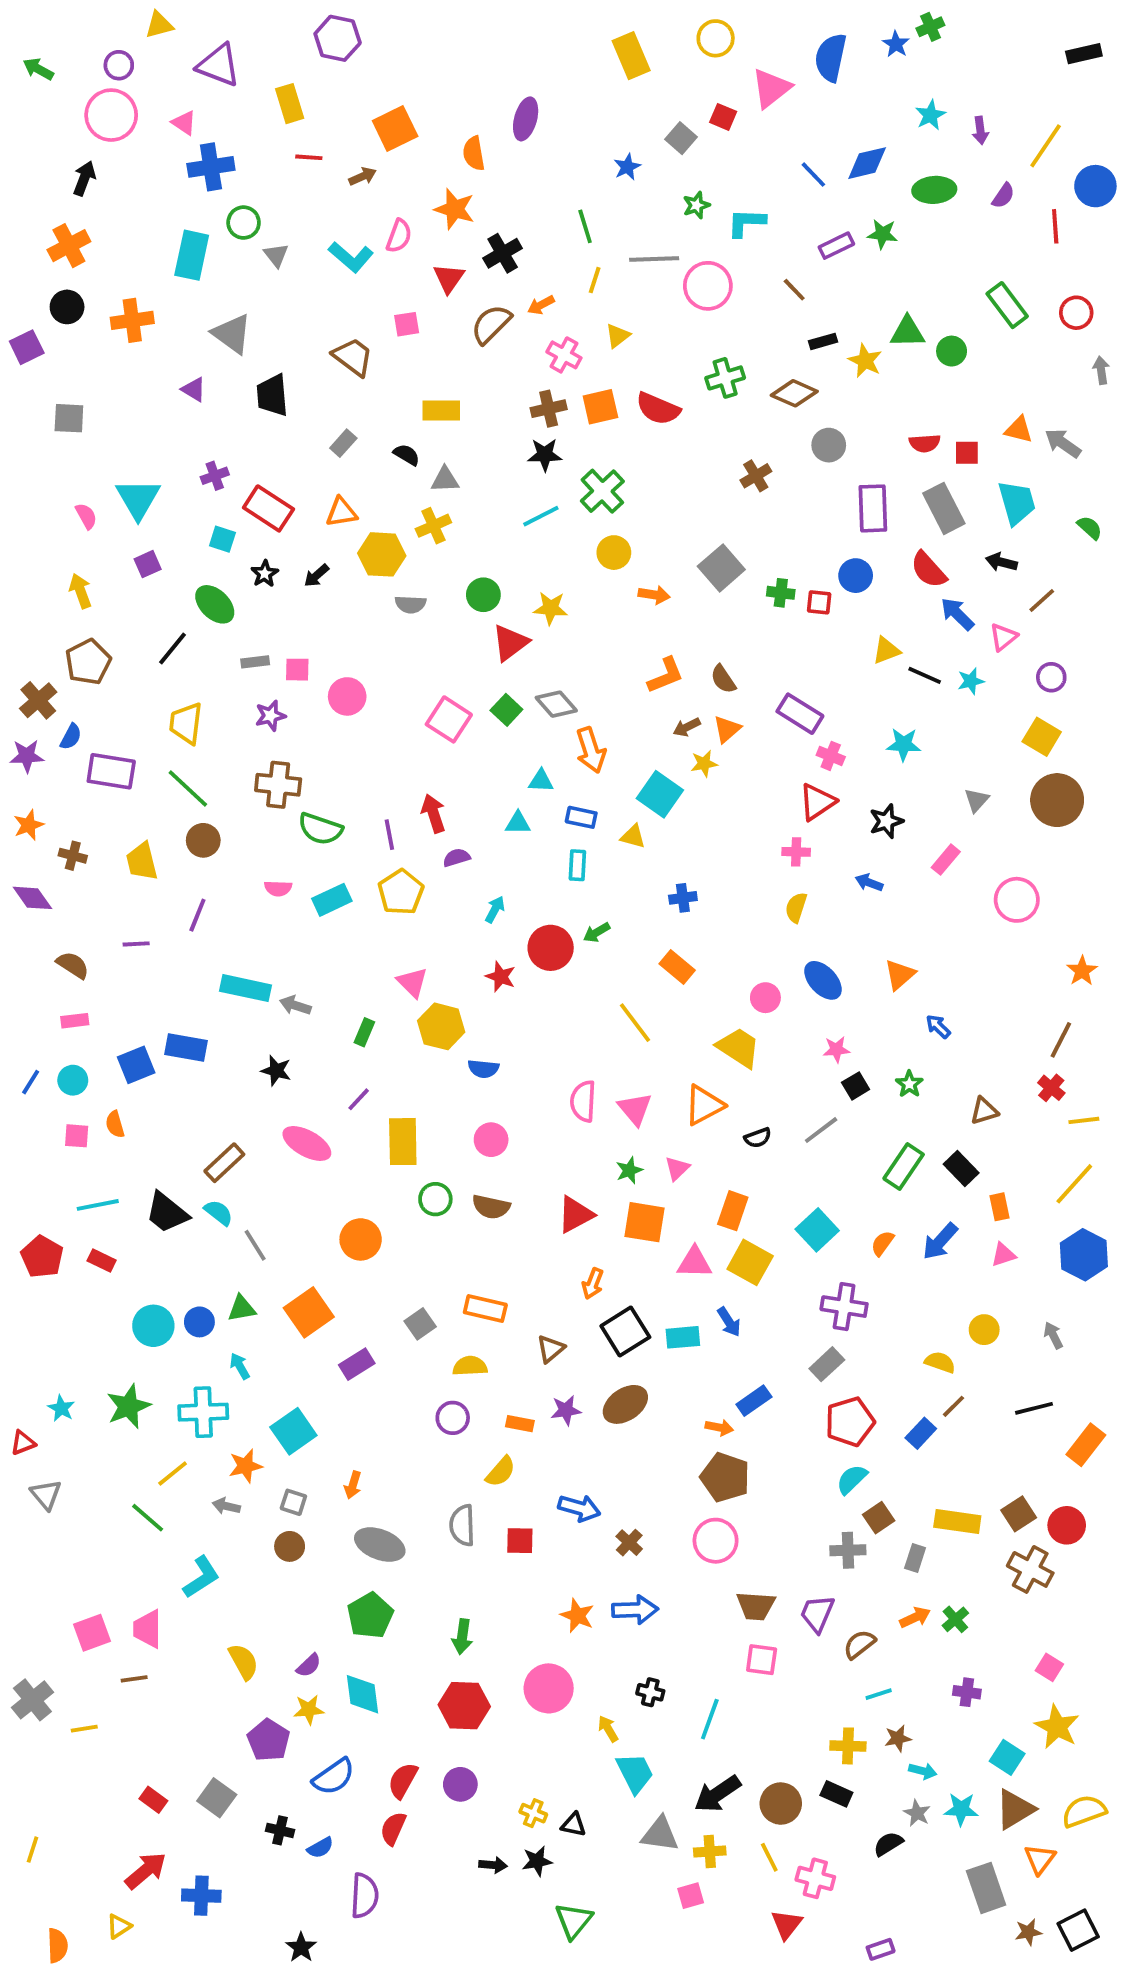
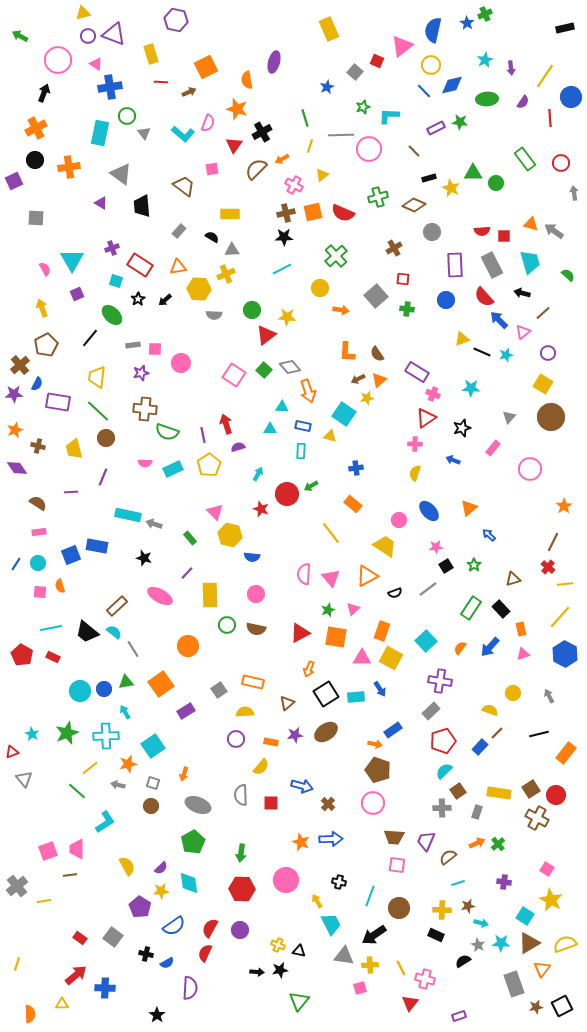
yellow circle: (716, 38) -> (431, 65), moved
purple circle: (119, 65) -> (88, 36), moved
green cross: (602, 491) -> (336, 256), moved
red square: (819, 602) -> (403, 279), moved
orange L-shape: (666, 675) -> (347, 352), turned 115
green rectangle: (364, 1032) -> (190, 538), turned -64
brown circle: (781, 1804) -> (399, 908), moved
yellow triangle: (119, 1926) -> (62, 1004), turned 32

